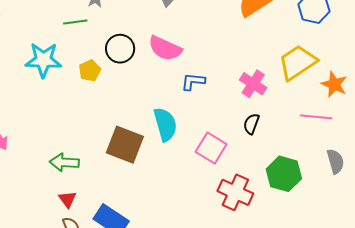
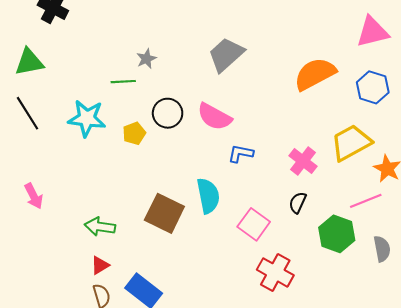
pink line: (316, 117) -> (366, 201), turned -32
green hexagon: (284, 174) -> (337, 234), moved
red triangle: (68, 199) -> (100, 265), turned 30

